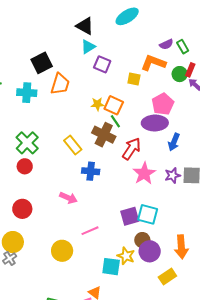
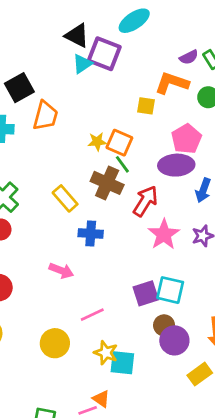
purple square: (102, 64) -> (104, 54), moved, size x1.4
yellow star: (126, 256) -> (106, 353), moved

